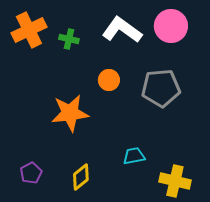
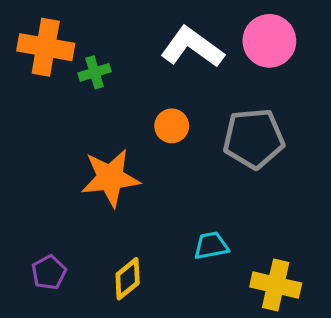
orange cross: (29, 30) -> (46, 47), turned 36
green cross: (69, 39) -> (95, 72), moved, turned -30

